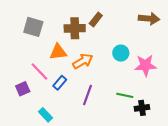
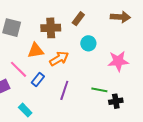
brown rectangle: (96, 19) -> (78, 19), moved
cyan circle: (121, 53) -> (88, 43), moved

